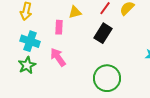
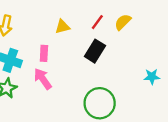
pink rectangle: (59, 27) -> (44, 53), moved

